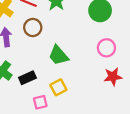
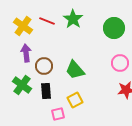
brown circle: (33, 27) -> (44, 66), moved
black rectangle: (27, 78) -> (46, 91), turned -70

